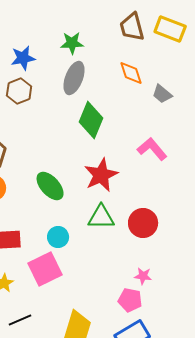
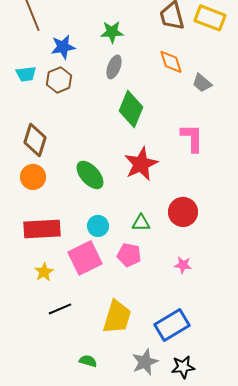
gray ellipse: (74, 78) -> (114, 67), size x0.7
pink L-shape: (152, 149) -> (192, 138), turned 40
green triangle: (101, 217) -> (141, 223), moved, size x0.7
pink pentagon: (130, 300) -> (129, 255), moved

